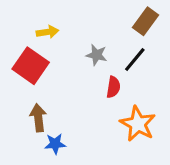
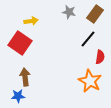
gray star: (96, 55) -> (69, 12), moved
red semicircle: (113, 87) -> (100, 57), moved
blue star: (55, 144) -> (18, 96), moved

